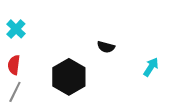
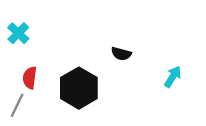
red semicircle: (14, 65) -> (30, 78), moved

